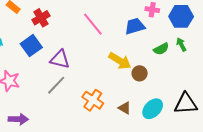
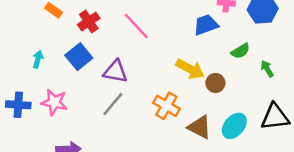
pink line: (93, 24) -> (136, 26), moved
green arrow: (181, 44) -> (267, 69), moved
orange cross: (93, 100) -> (166, 106), moved
brown triangle: (125, 108) -> (200, 127), size x1.5

